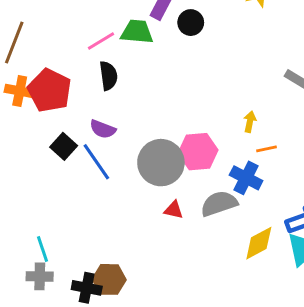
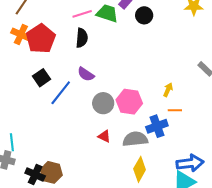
purple semicircle: (103, 129) -> (86, 74), moved
blue line: (96, 162) -> (61, 93), turned 60
gray circle: (161, 163) -> (103, 103), size x0.7
blue cross: (246, 178) -> (157, 126), turned 30
yellow diamond: (259, 243) -> (140, 169), moved, turned -45

